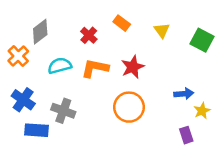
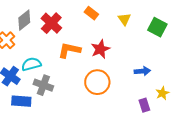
red cross: (89, 35) -> (51, 23), moved, size x1.5
cyan semicircle: (60, 66) -> (31, 64), moved
yellow star: (202, 111) -> (162, 93), moved

